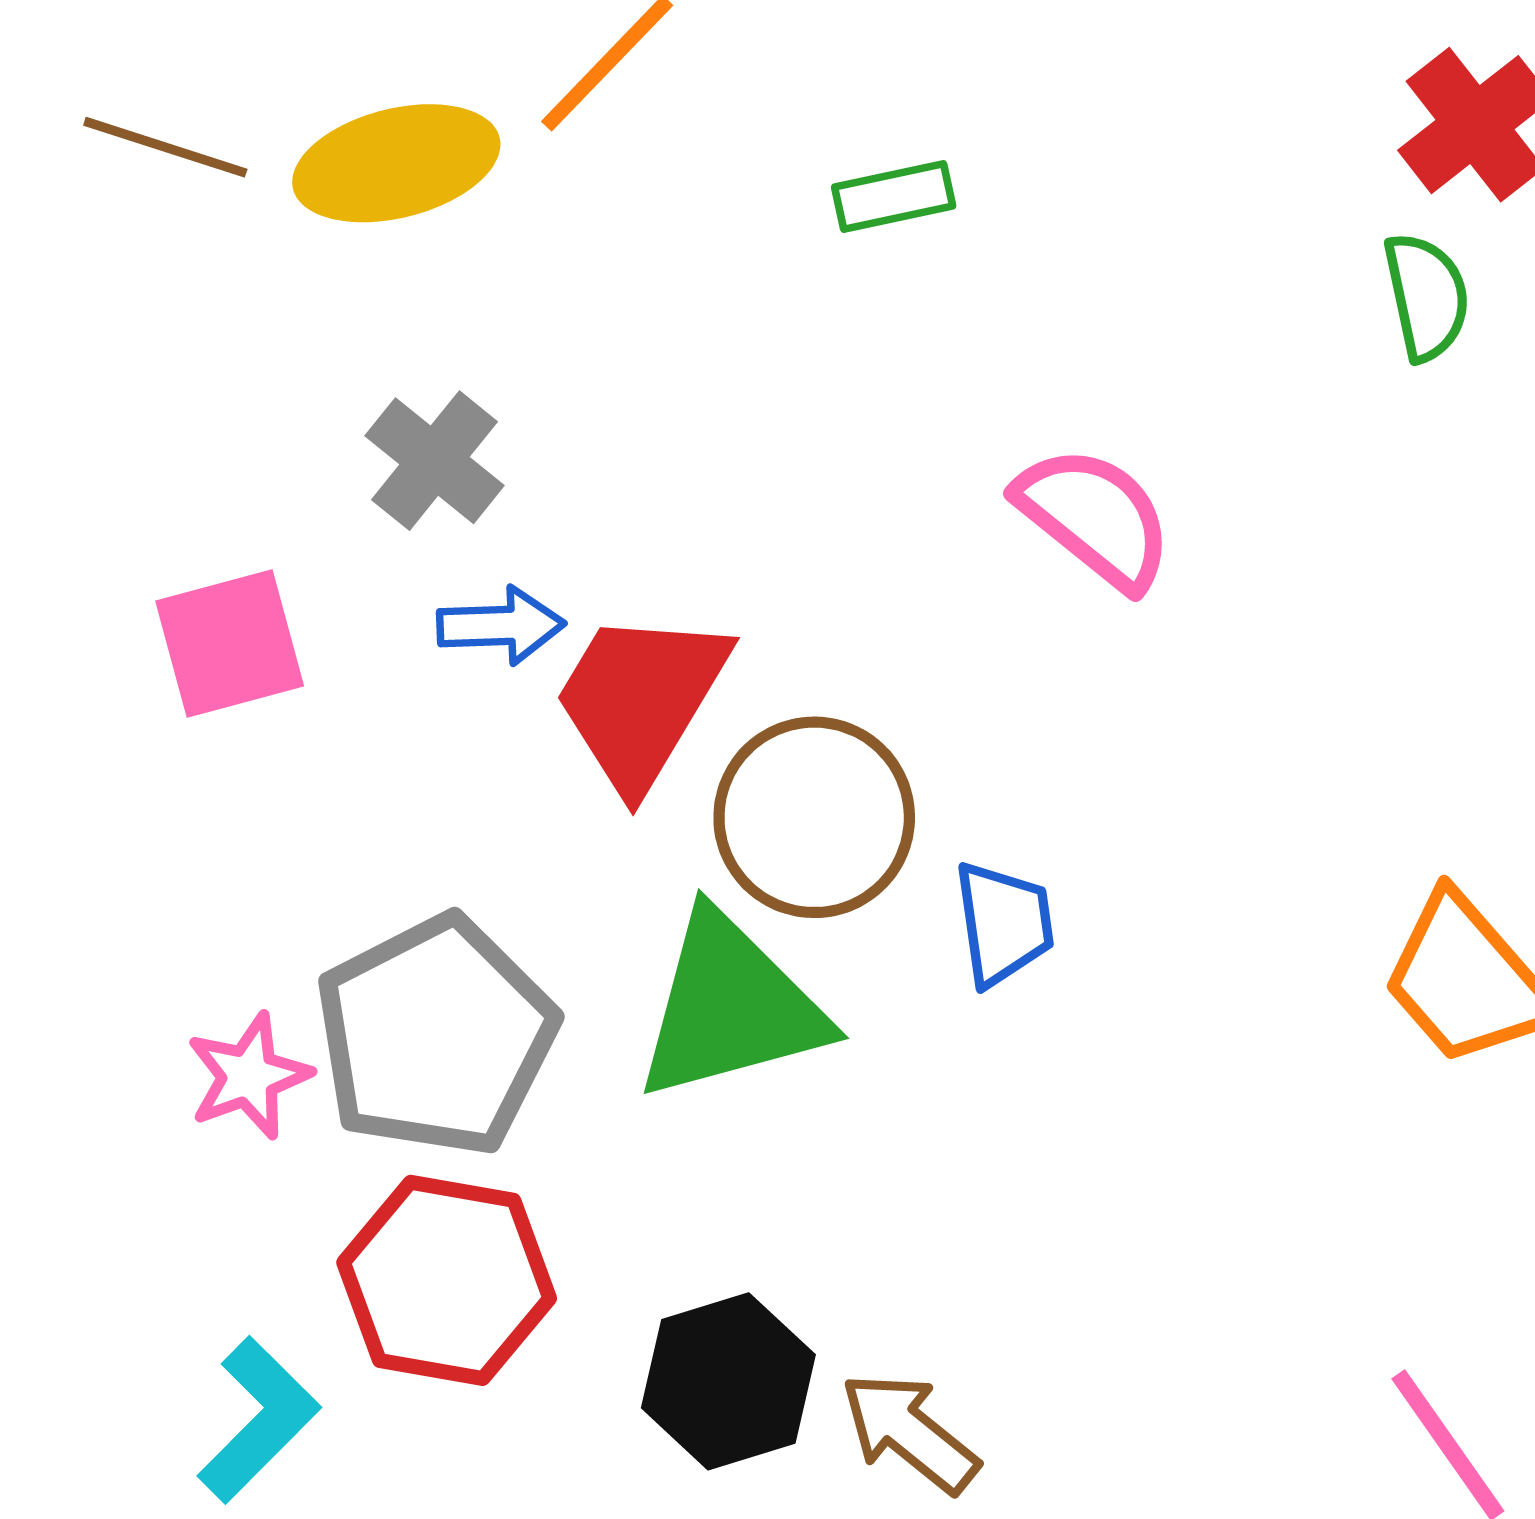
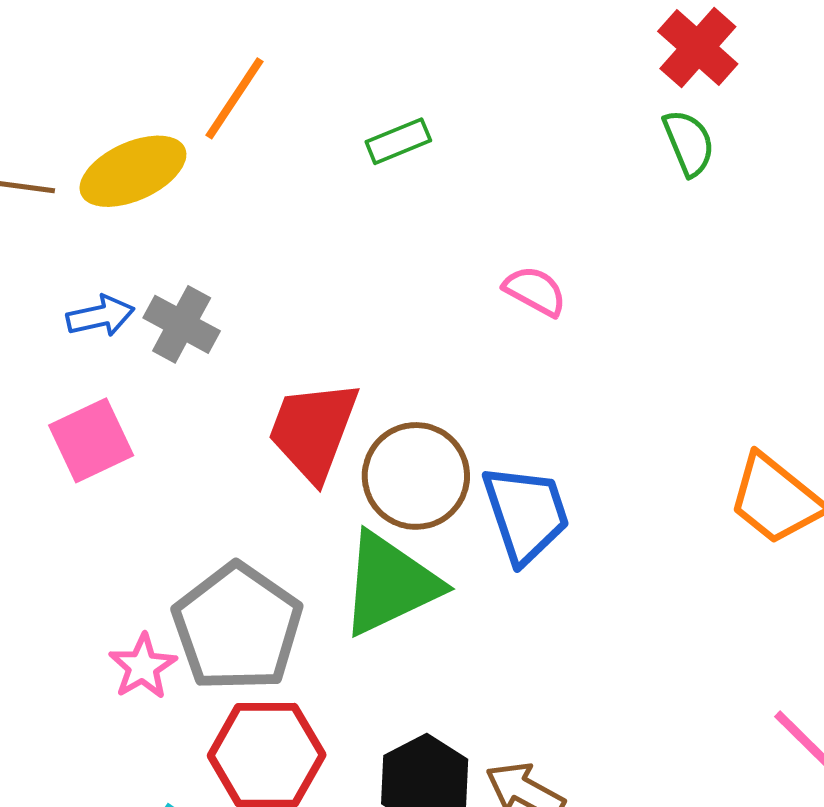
pink semicircle: (1095, 517) -> (535, 291), size x0.7
blue arrow: (501, 626) -> (100, 316), moved
blue trapezoid: (1004, 923) -> (526, 514), size x1.5

